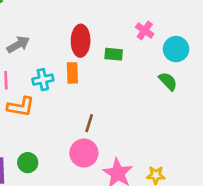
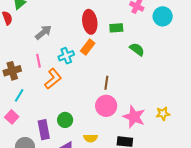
orange rectangle: (72, 73) -> (88, 47), turned 49
green semicircle: (168, 81) -> (137, 49), moved
orange L-shape: (21, 107) -> (53, 79), turned -40

